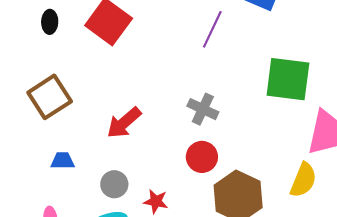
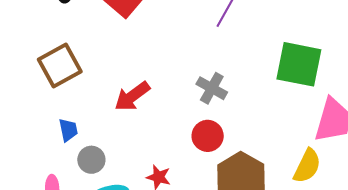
blue trapezoid: (63, 161) -> (68, 130), turned 75
gray circle: (114, 184) -> (91, 160), moved

